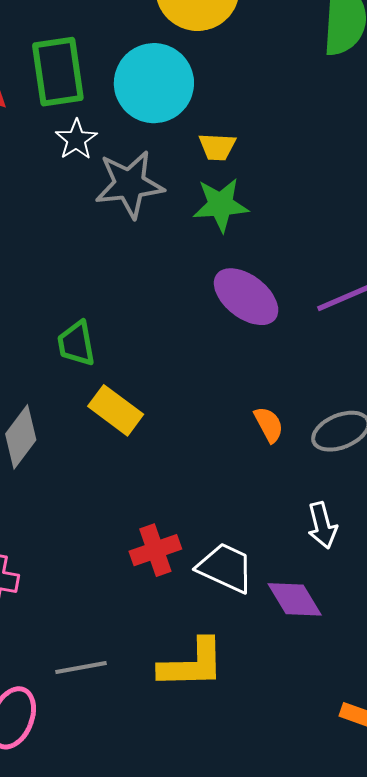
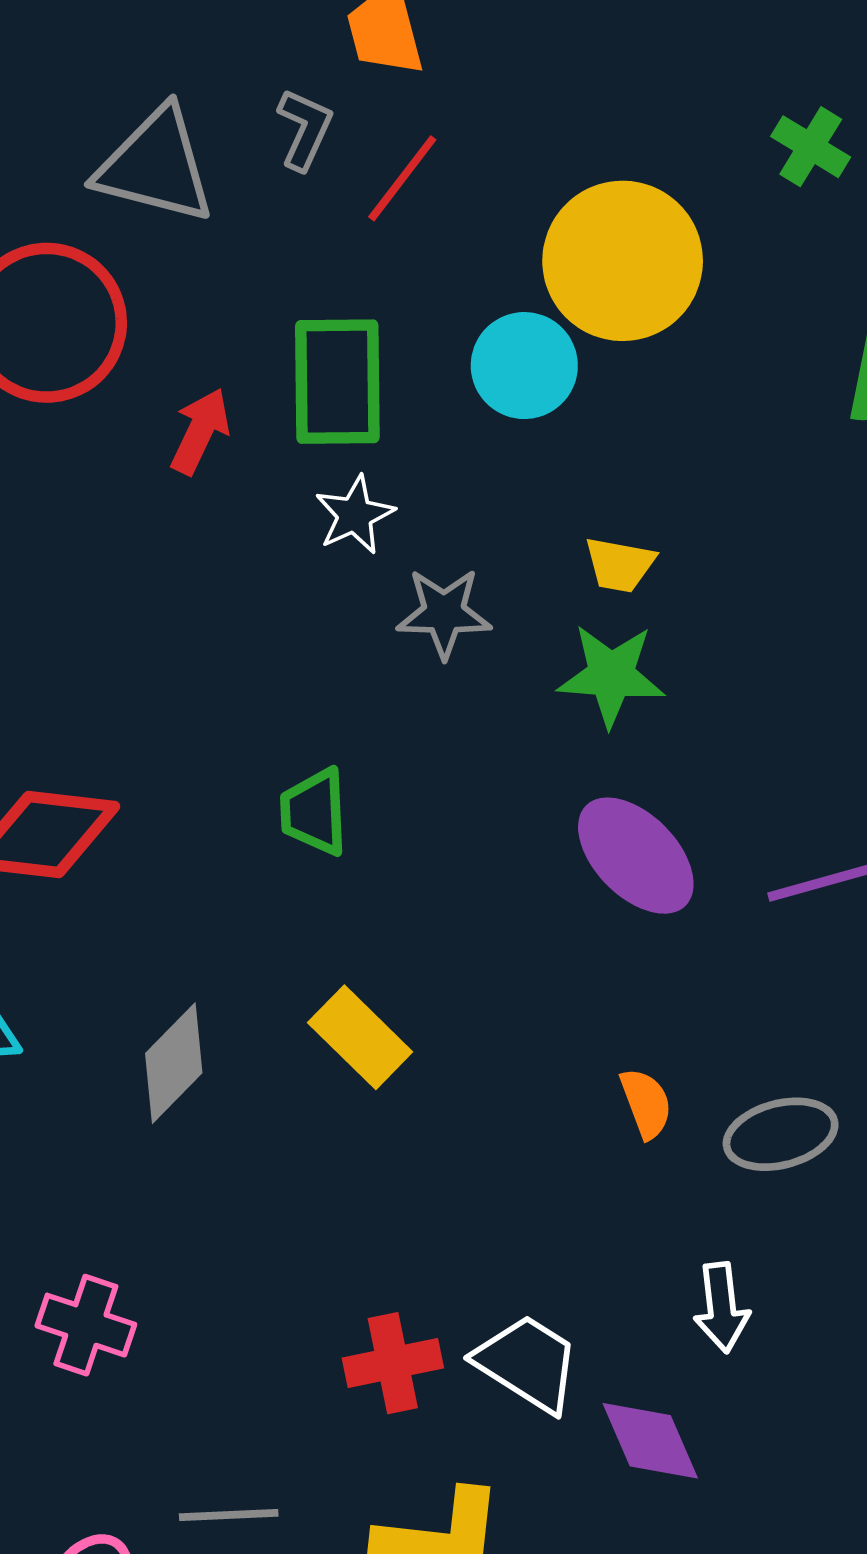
cyan circle: (154, 83) -> (524, 366), moved, size x0.7
gray star: (129, 184) -> (444, 613), size x0.7
green trapezoid: (76, 344) -> (314, 812), moved
red cross: (155, 550) -> (393, 1363), moved

